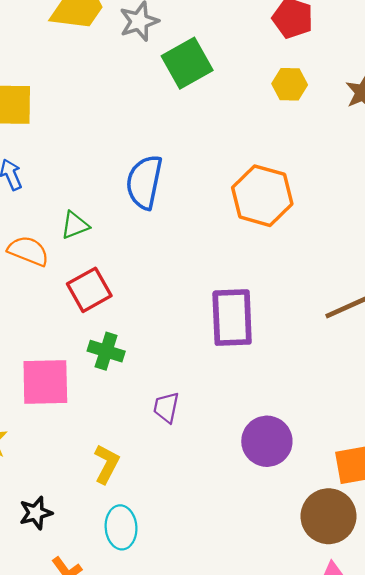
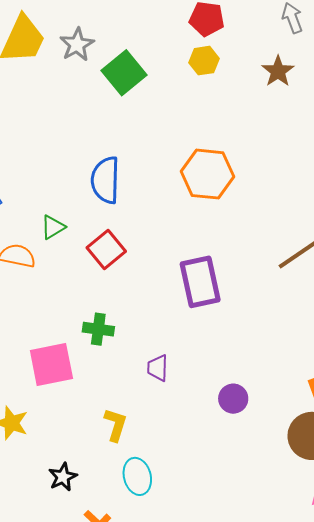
yellow hexagon: (290, 84) -> (204, 61), moved
red square: (89, 290) -> (106, 250), moved
purple circle: (267, 441) -> (233, 399), moved, size x0.7

